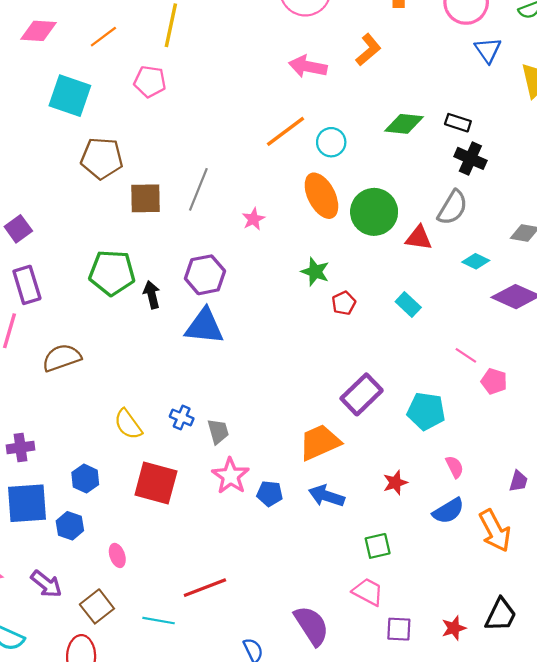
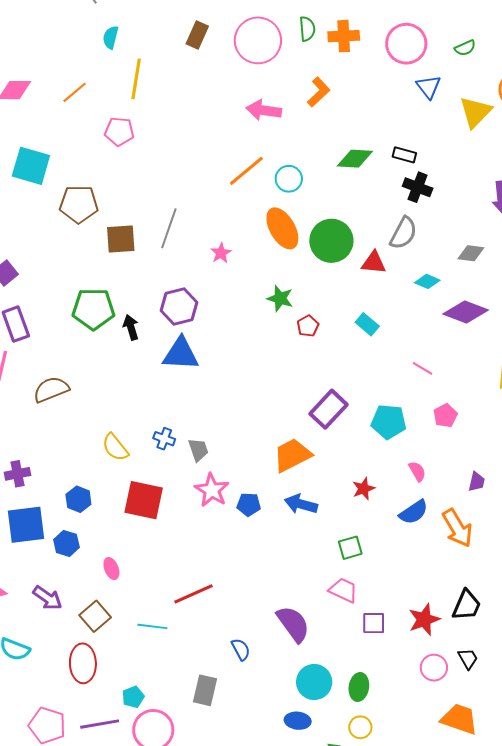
cyan square: (70, 96) -> (31, 166), moved
pink pentagon: (494, 381) -> (445, 416), moved, turned 30
red star: (454, 628) -> (424, 620), size x1.4

